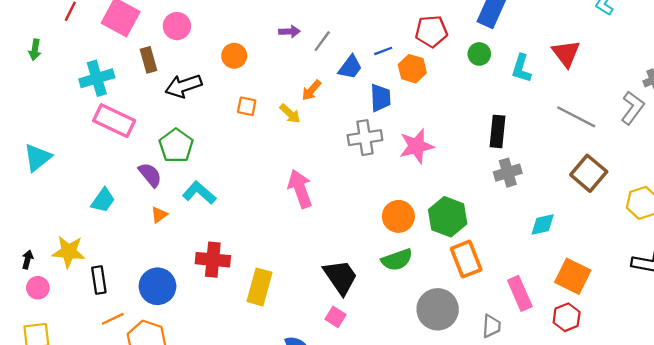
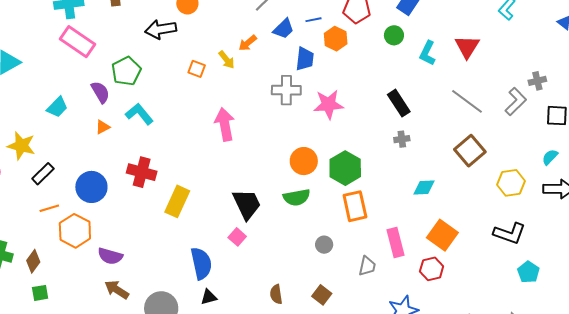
black arrow: (184, 86) -> (161, 29), moved
orange square: (247, 106) -> (197, 69), moved
black rectangle: (497, 131) -> (399, 103), turned -48
gray cross: (508, 173) -> (402, 139), size x0.7
black rectangle: (99, 280) -> (43, 174), turned 45
gray circle: (438, 309) -> (324, 245), size x0.5

